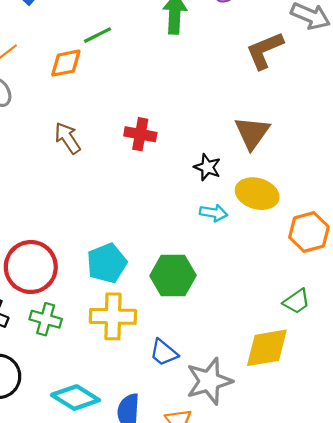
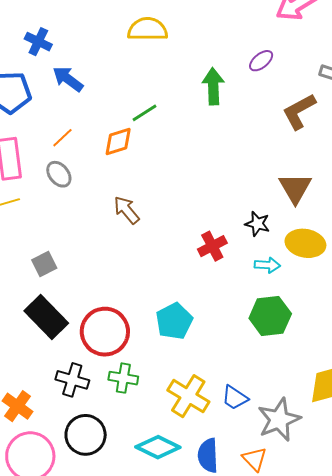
red cross: (140, 134) -> (212, 246), moved, turned -32
green hexagon: (173, 276) -> (270, 316), moved
yellow cross: (113, 316) -> (188, 396), moved, turned 36

